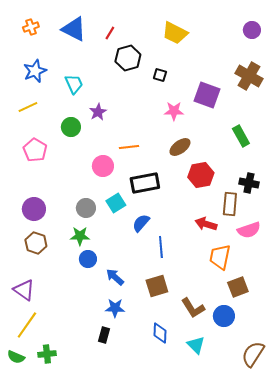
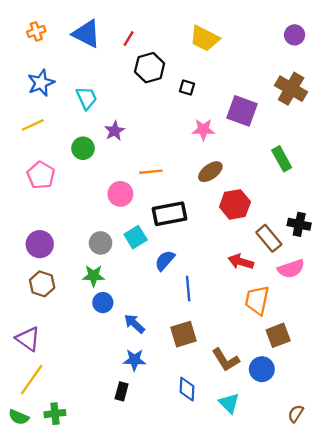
black cross: (249, 183) -> (299, 224), moved
brown rectangle: (230, 204) -> (269, 238), turned -45
brown semicircle: (253, 354) -> (296, 414), size x0.6

